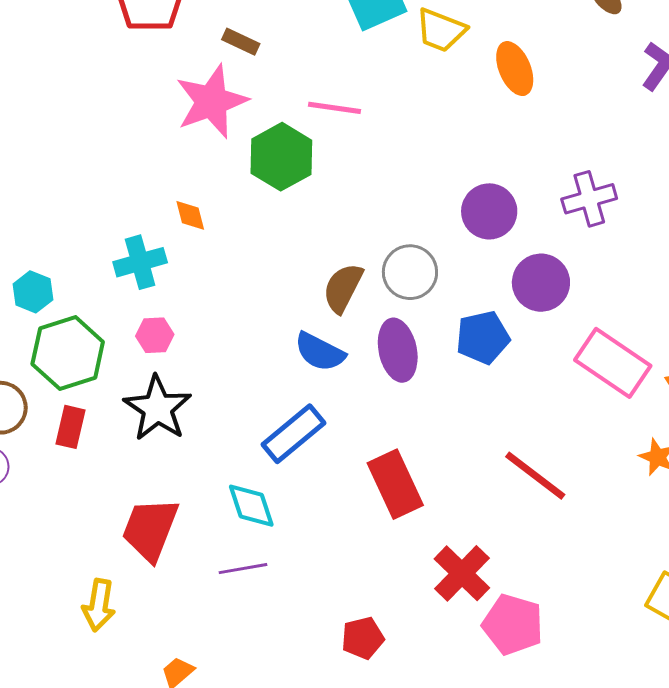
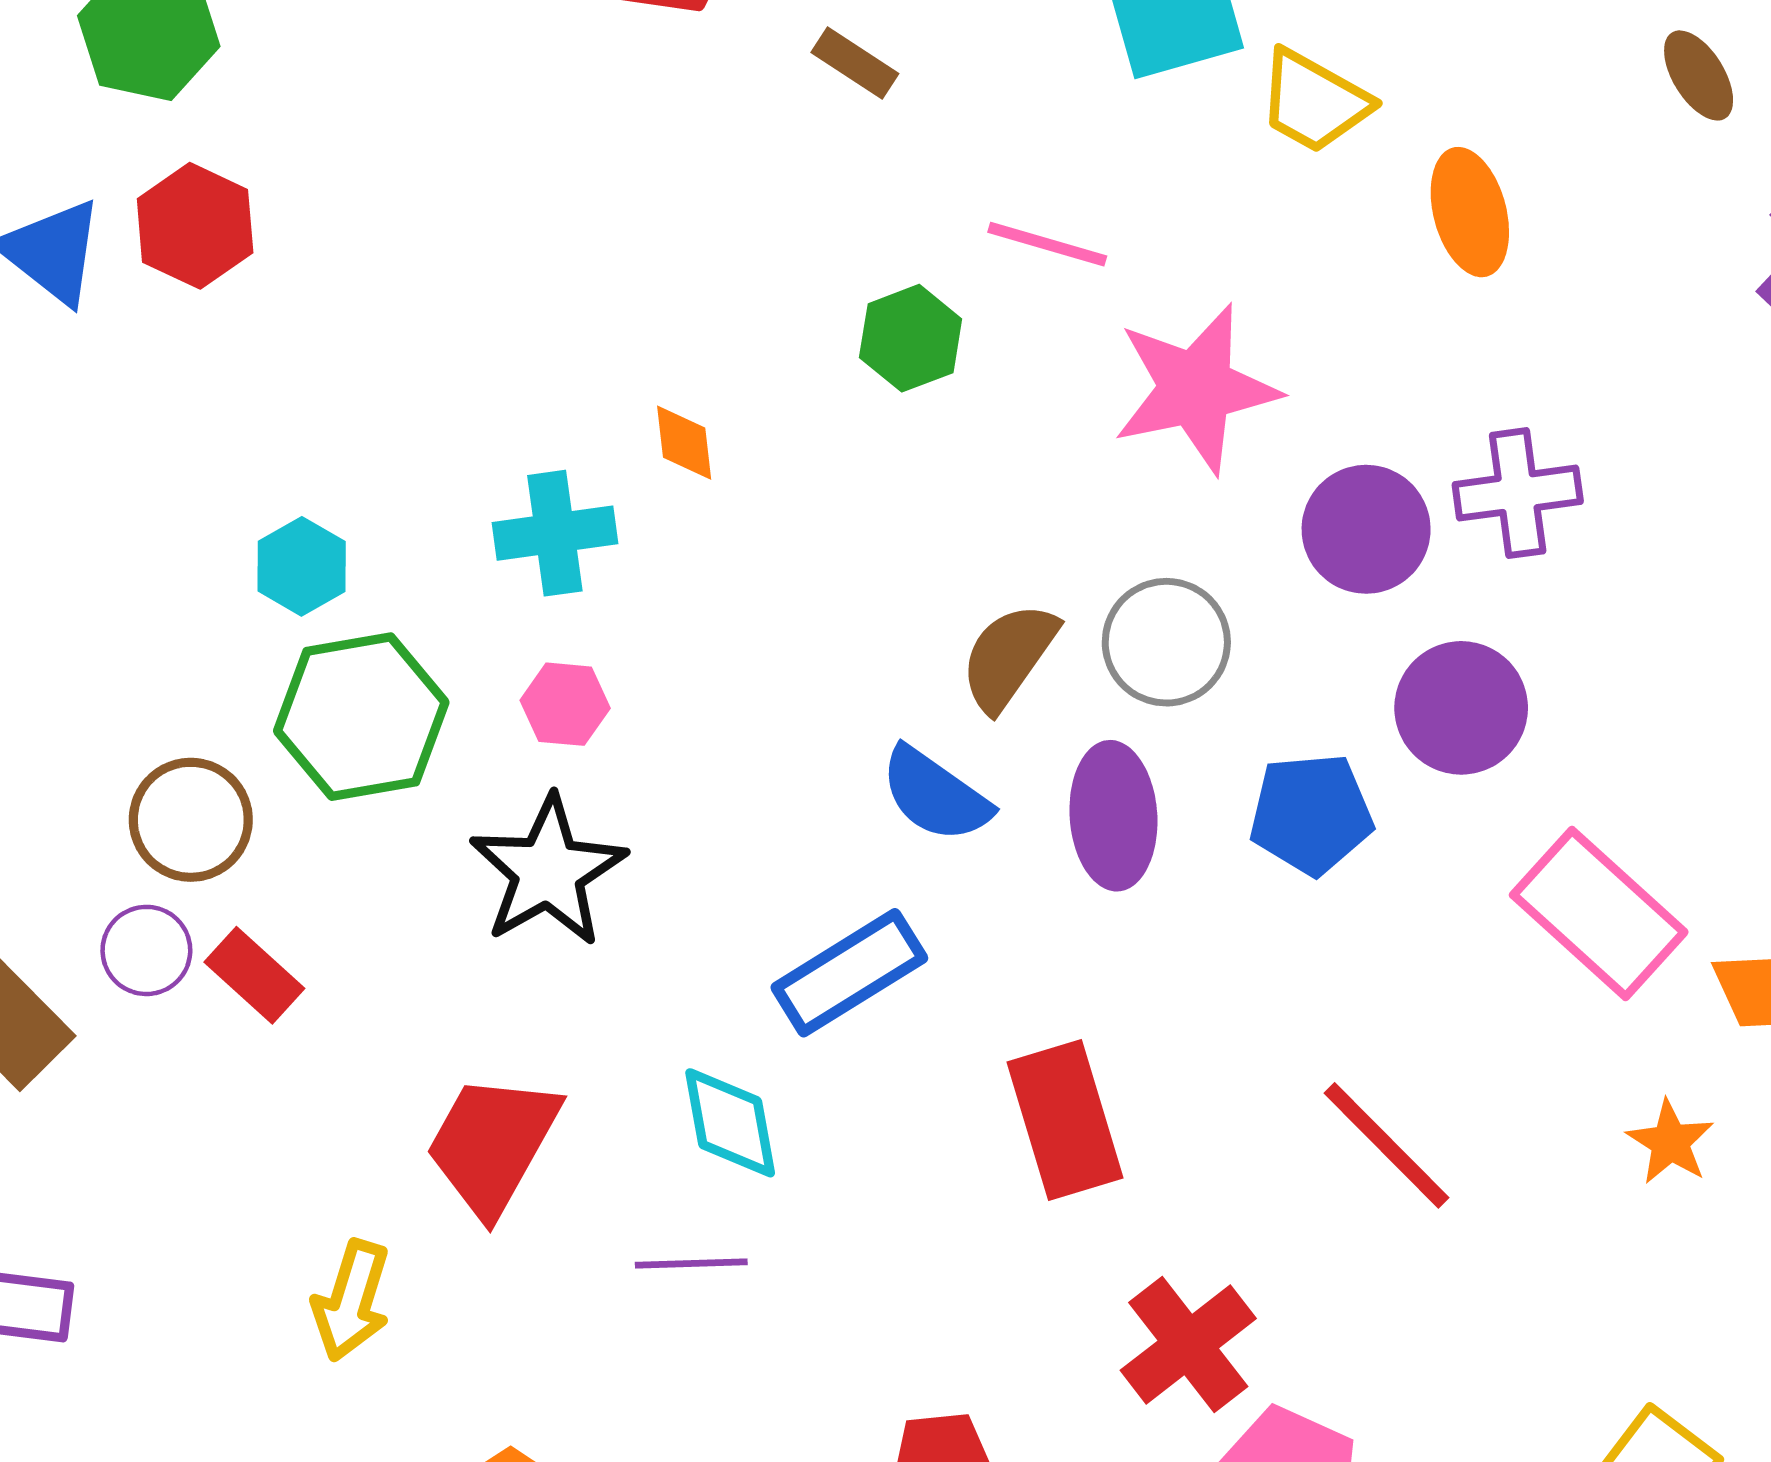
pink star: (212, 101) -> (1196, 389), moved
green hexagon: (281, 157) -> (911, 338), size x0.7
purple cross: (589, 199) -> (1518, 493), moved
red rectangle: (70, 427) -> (254, 975), moved, turned -69

